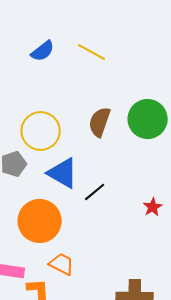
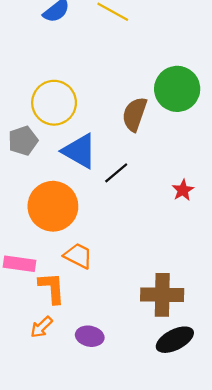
brown semicircle: (100, 122) -> (135, 114), moved

